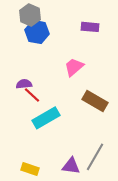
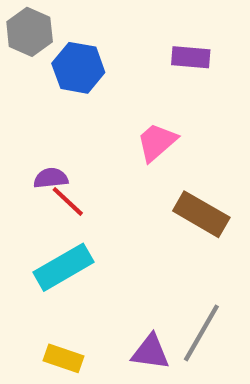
gray hexagon: (30, 15) -> (30, 32), moved
cyan rectangle: (46, 118) -> (64, 267), moved

